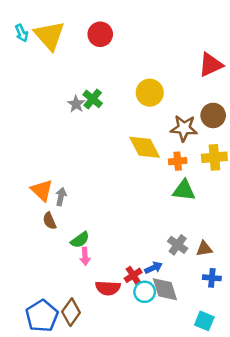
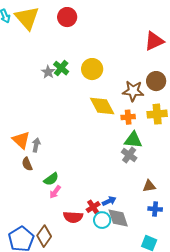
yellow circle: (150, 93) -> (92, 69), moved
gray cross: (178, 245) -> (129, 155), moved
pink arrow: (85, 256) -> (55, 192), turned 40

